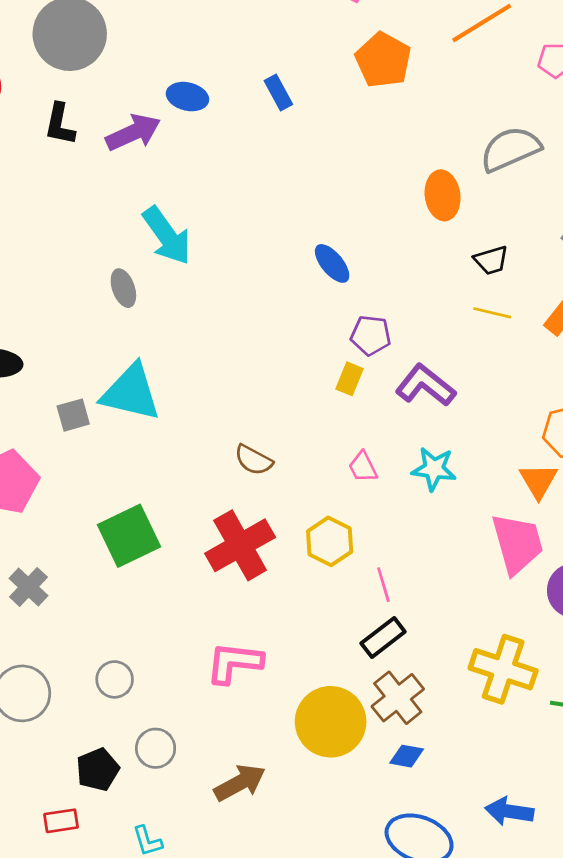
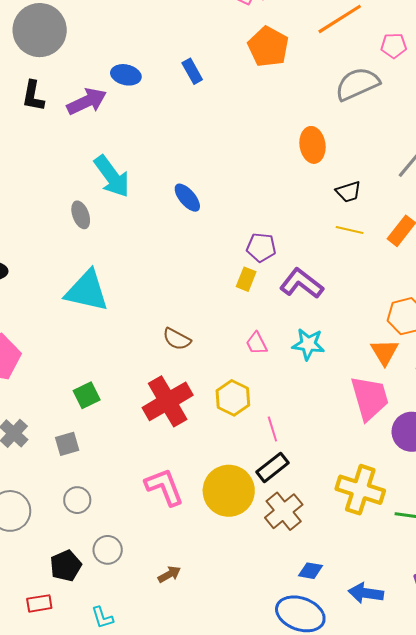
gray semicircle: (510, 149) -> (357, 84), moved
blue ellipse: (332, 263) -> (187, 198), moved
gray square: (73, 415) -> (67, 444), moved
green square: (129, 536) -> (87, 395), size x0.6
pink L-shape: (234, 663) -> (164, 487), turned 63
yellow circle: (331, 722) -> (229, 491), moved
blue diamond: (407, 756) -> (311, 571), moved
brown arrow: (240, 783) -> (169, 574), size x0.6

